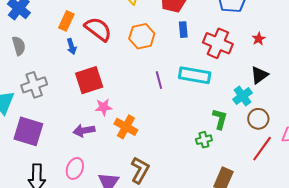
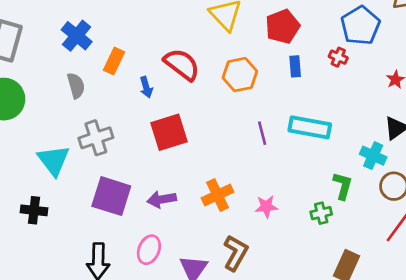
orange rectangle: (66, 21) -> (114, 61), moved
red cross: (218, 43) -> (338, 57), moved, size x0.5
cyan cross: (243, 96) -> (373, 156), turned -30
pink star: (104, 107) -> (266, 207), moved
orange cross: (126, 127) -> (217, 195), turned 35
purple square: (28, 131) -> (111, 196), moved

